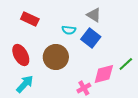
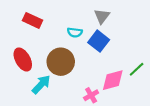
gray triangle: (94, 15) -> (102, 16), turned 35
cyan arrow: (25, 84) -> (41, 84), moved

